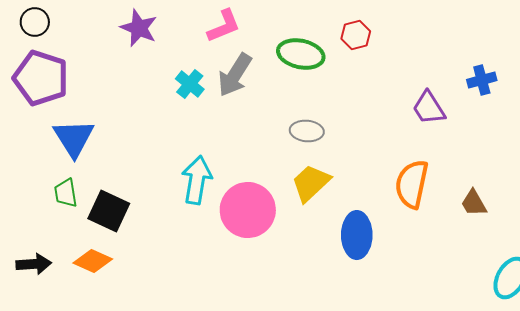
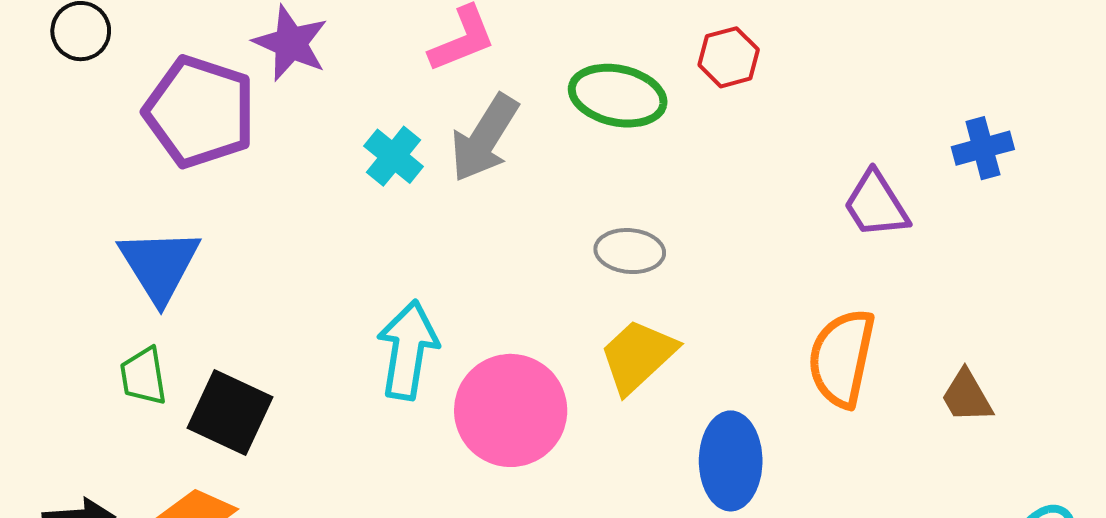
purple pentagon: (41, 78) -> (200, 112), moved

